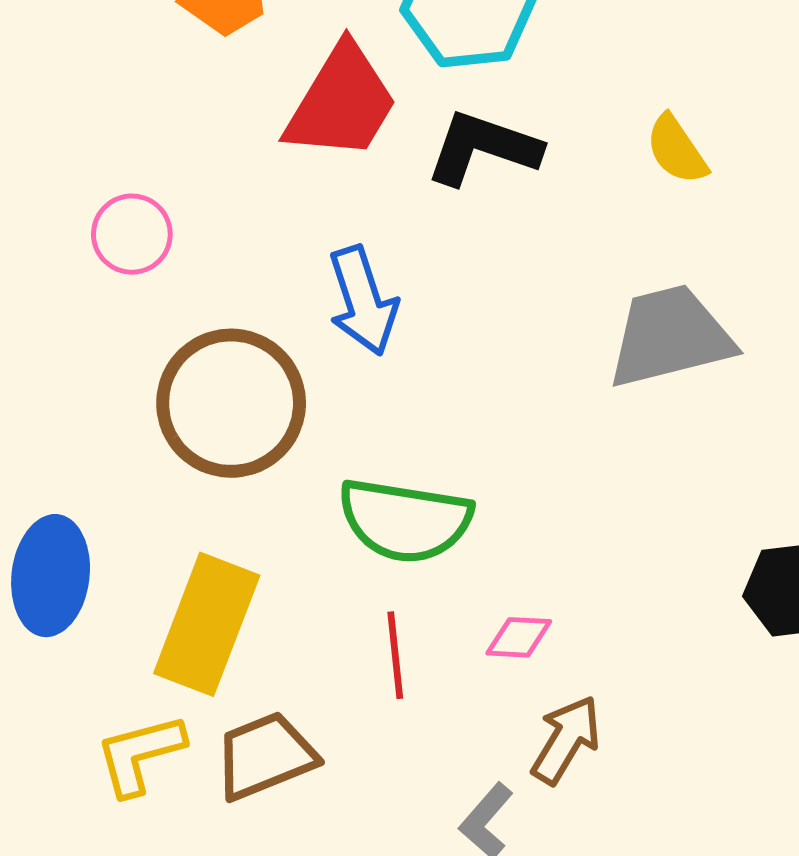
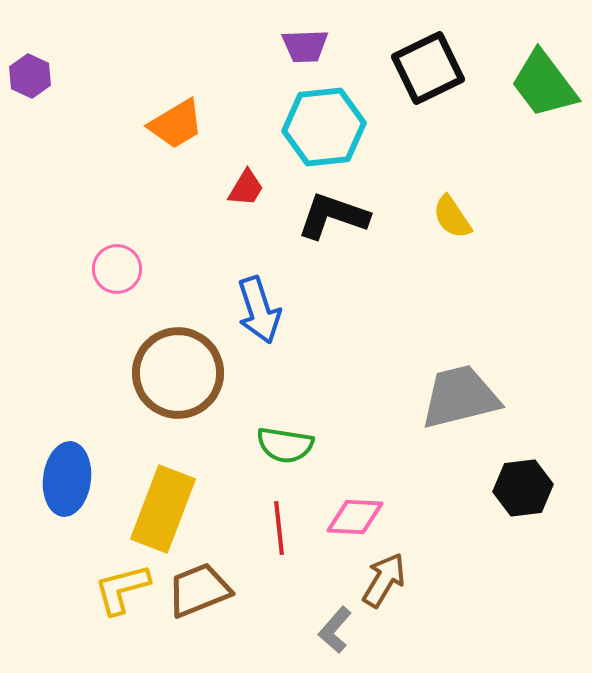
red trapezoid: (342, 102) -> (246, 188), size x0.5
gray trapezoid: (670, 337) -> (460, 397), moved
green semicircle: (405, 520) -> (285, 445), size x0.7
pink diamond: (519, 637) -> (355, 517), size x1.4

